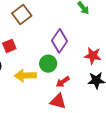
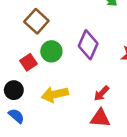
green circle: (48, 64) -> (51, 51), moved

